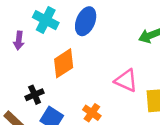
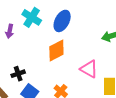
orange diamond: (64, 63) -> (56, 51), moved

